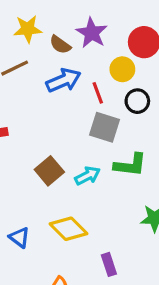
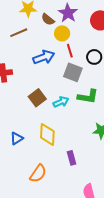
yellow circle: (122, 69) -> (62, 33), moved
blue arrow: (63, 80) -> (44, 57), moved
yellow diamond: (68, 229) -> (47, 134), turned 45
blue triangle: (19, 237) -> (17, 138), turned 48

